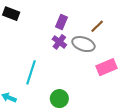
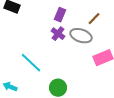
cyan line: (31, 72) -> (31, 63), turned -65

